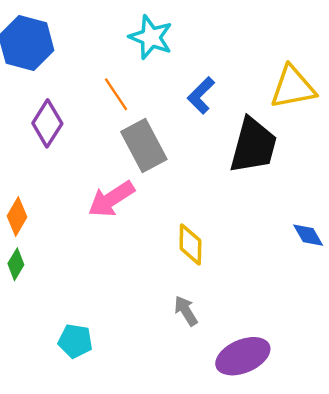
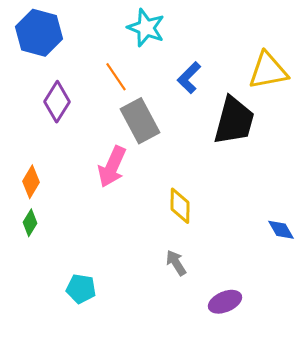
pink arrow: (111, 199) -> (112, 167), turned -33
blue diamond: (308, 235) -> (281, 230), moved
purple ellipse: (243, 356) -> (225, 302), size x0.7

